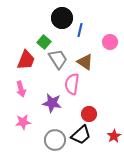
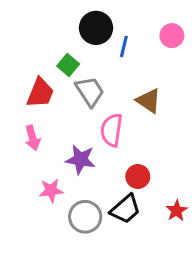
pink circle: (110, 42) -> (172, 36), moved
brown triangle: (85, 62) -> (149, 101), moved
pink star: (23, 122) -> (51, 190), moved

